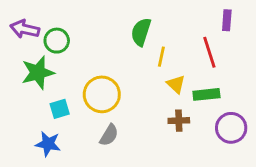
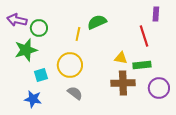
green semicircle: (141, 32) -> (97, 22), turned 48
yellow line: (161, 57) -> (78, 34), moved
yellow triangle: (176, 84) -> (121, 58), turned -32
brown cross: (179, 121) -> (123, 83), size x1.6
gray semicircle: (109, 135) -> (75, 93), turned -84

